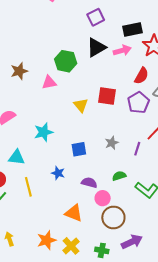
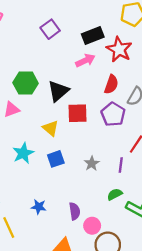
black triangle: (96, 48) -> (58, 91), moved
cyan star: (44, 132) -> (23, 153), moved
blue square: (79, 149) -> (56, 159), moved
green semicircle: (119, 176) -> (115, 194), moved
purple semicircle: (89, 183) -> (75, 211), turned 77

